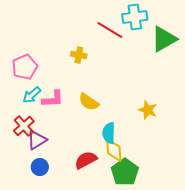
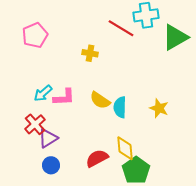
pink pentagon: (25, 67) -> (35, 35), moved
cyan semicircle: (109, 133) -> (120, 107), moved

